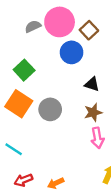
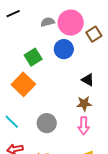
blue circle: (72, 52) -> (64, 49), moved
gray circle: (50, 109) -> (47, 123), moved

